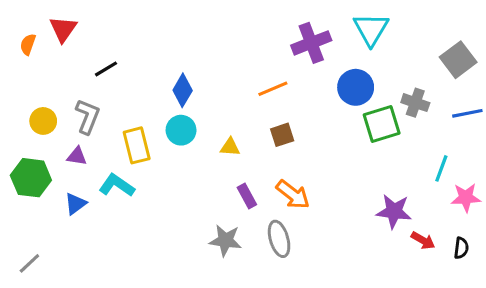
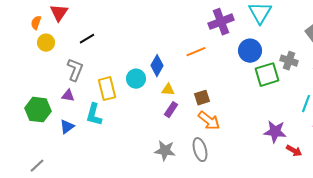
blue diamond: (183, 90) -> (157, 66), moved
yellow circle: (43, 121) -> (46, 43), moved
brown square: (282, 135) -> (202, 98), moved
cyan L-shape: (117, 185) -> (94, 115), turned -110
purple rectangle: (247, 196) -> (171, 110), moved, turned 63

